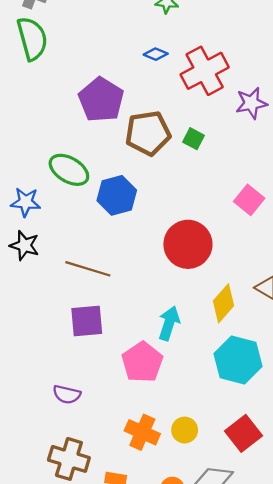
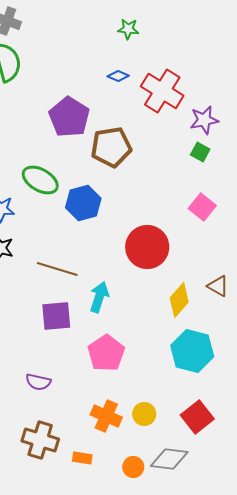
red cross: (205, 71) -> (162, 91), turned -30
green square: (194, 139) -> (200, 152), moved
cyan arrow: (169, 323) -> (99, 297), moved

